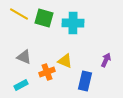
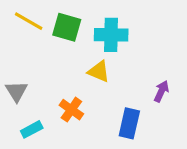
gray triangle: (24, 57) -> (16, 91), moved, turned 35
yellow triangle: (65, 61) -> (99, 71), moved
orange cross: (47, 72) -> (71, 110), turned -35

